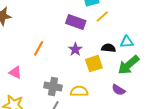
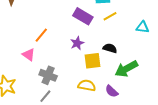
cyan triangle: (127, 42) -> (143, 27), moved
pink triangle: (15, 72) -> (29, 55), moved
yellow semicircle: (79, 91) -> (87, 85), moved

